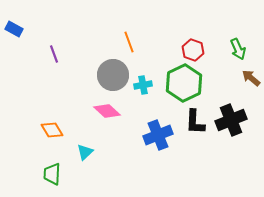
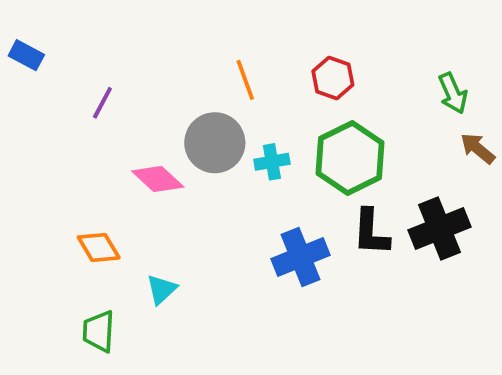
red hexagon: (193, 50) -> (333, 78), moved
purple line: (54, 54) -> (102, 103), turned 48
pink diamond: (107, 111) -> (158, 179), moved

